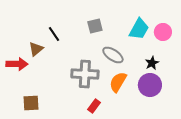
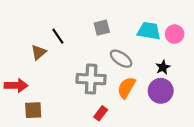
cyan trapezoid: (139, 29) -> (149, 31), turned -110
red arrow: (17, 64) -> (16, 85), moved

